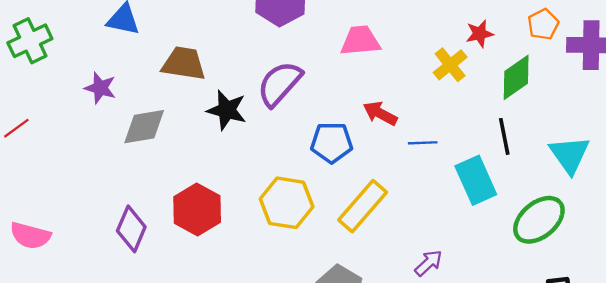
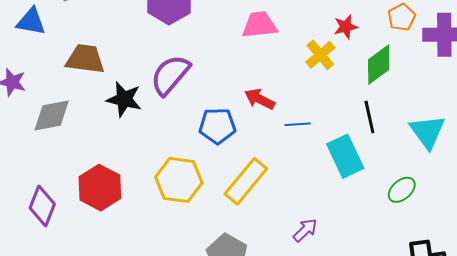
pink trapezoid: (360, 41) -> (260, 25), moved
green ellipse: (539, 220) -> (402, 190), size x0.6

